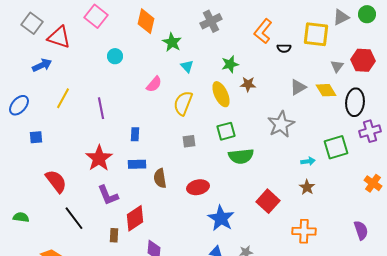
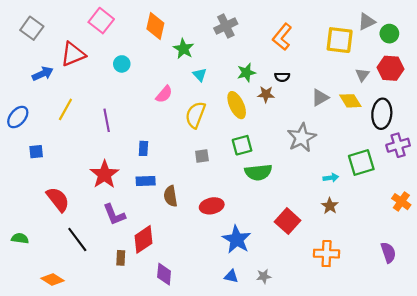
green circle: (367, 14) -> (389, 34), moved
red triangle: (59, 37) -> (73, 54), moved, turned -40
black semicircle: (284, 48) -> (282, 77), moved

